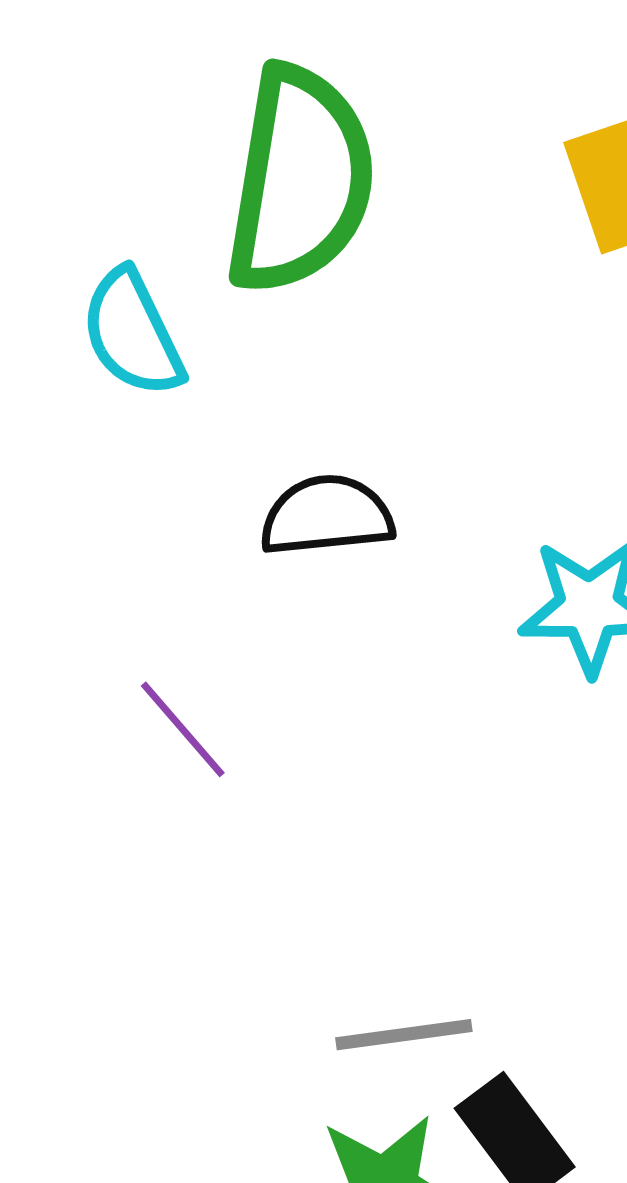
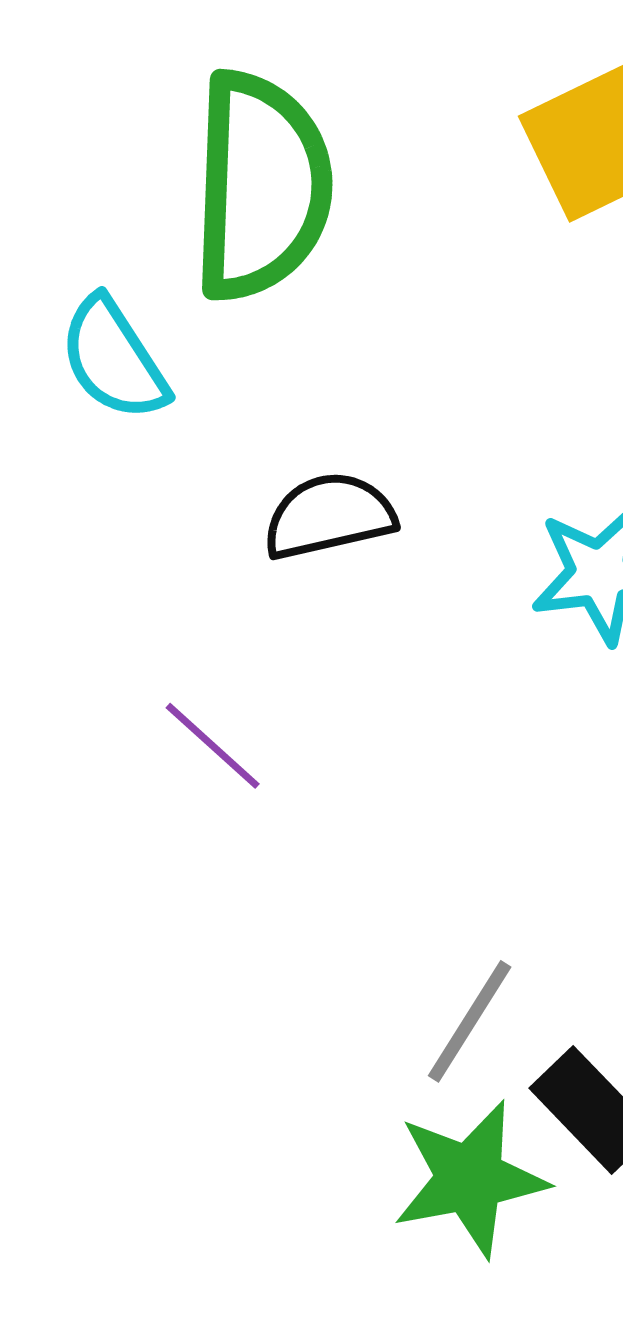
gray line: (404, 1035) -> (470, 1021), turned -43

